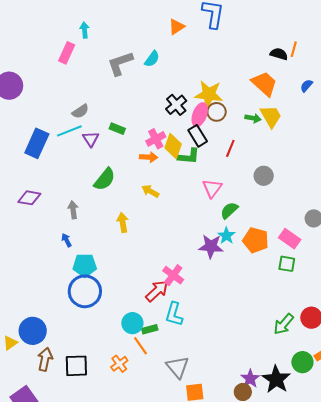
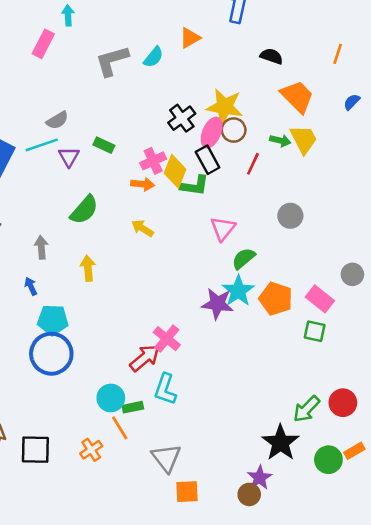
orange triangle: (177, 27) -> (190, 38), moved
black semicircle: (279, 54) -> (271, 56), moved
red line: (230, 148) -> (253, 164), moved
yellow arrow: (123, 222) -> (88, 268), moved
cyan star: (226, 236) -> (238, 291), size x1.4
black star: (276, 379) -> (280, 443), moved

